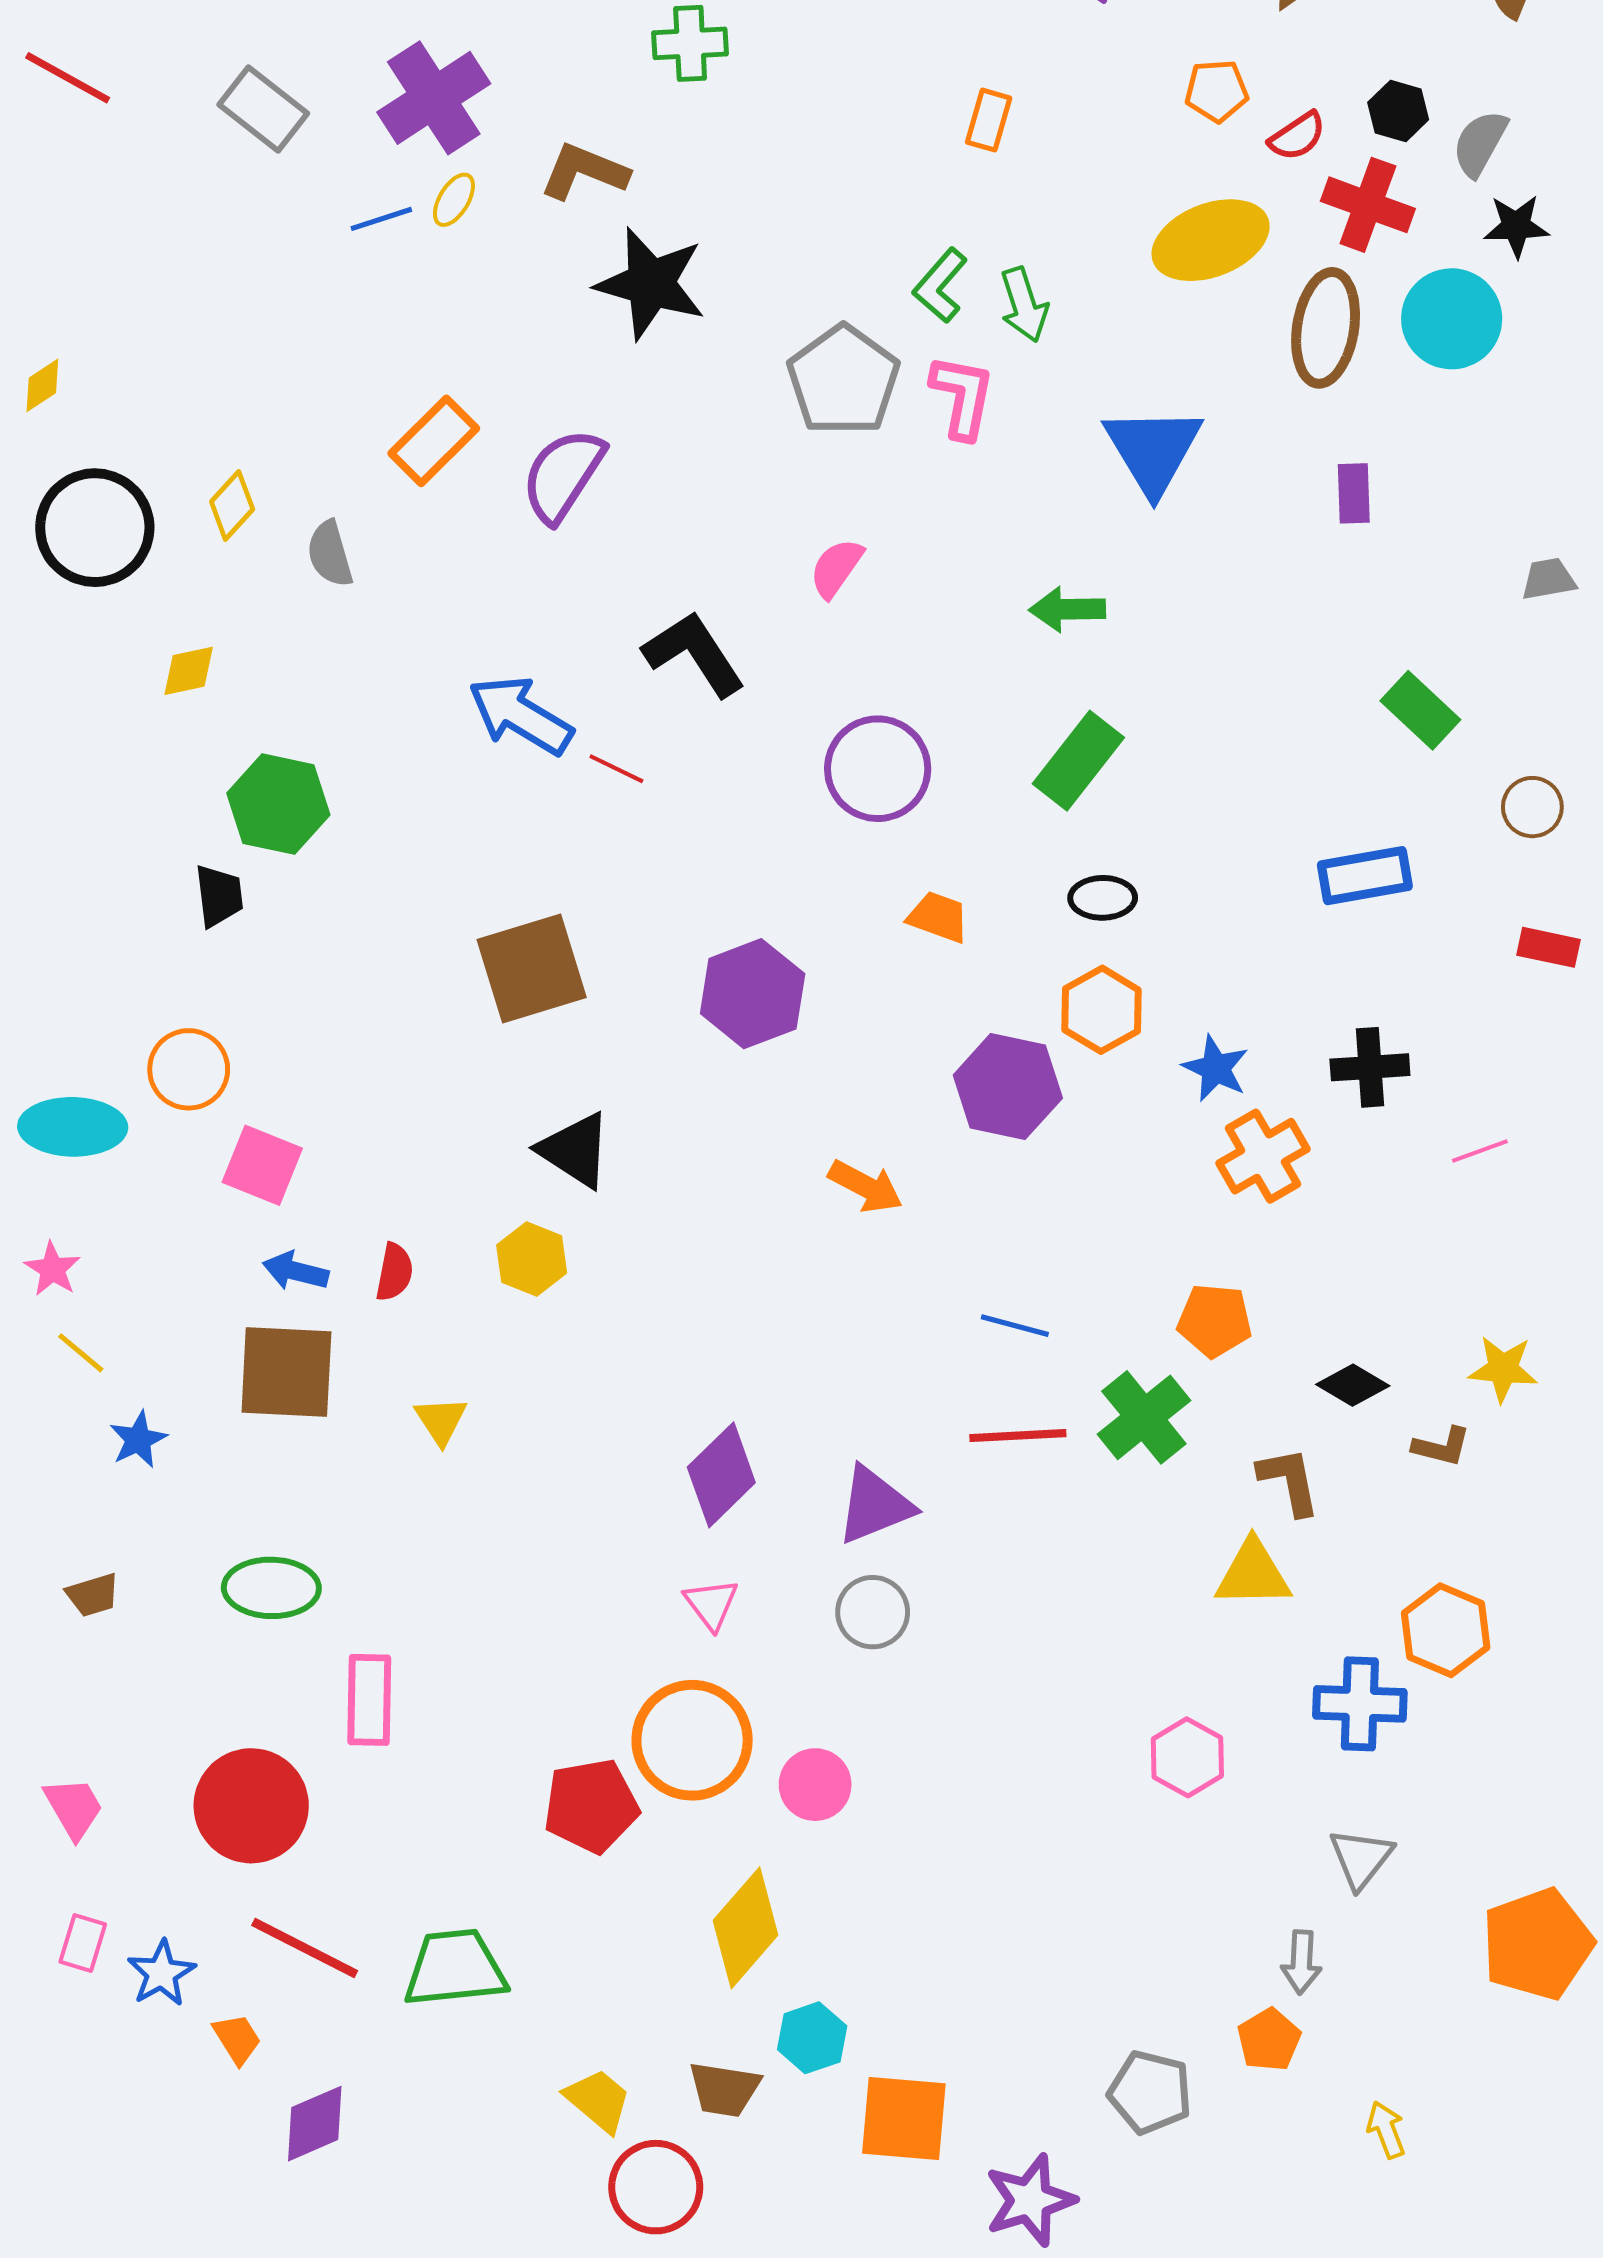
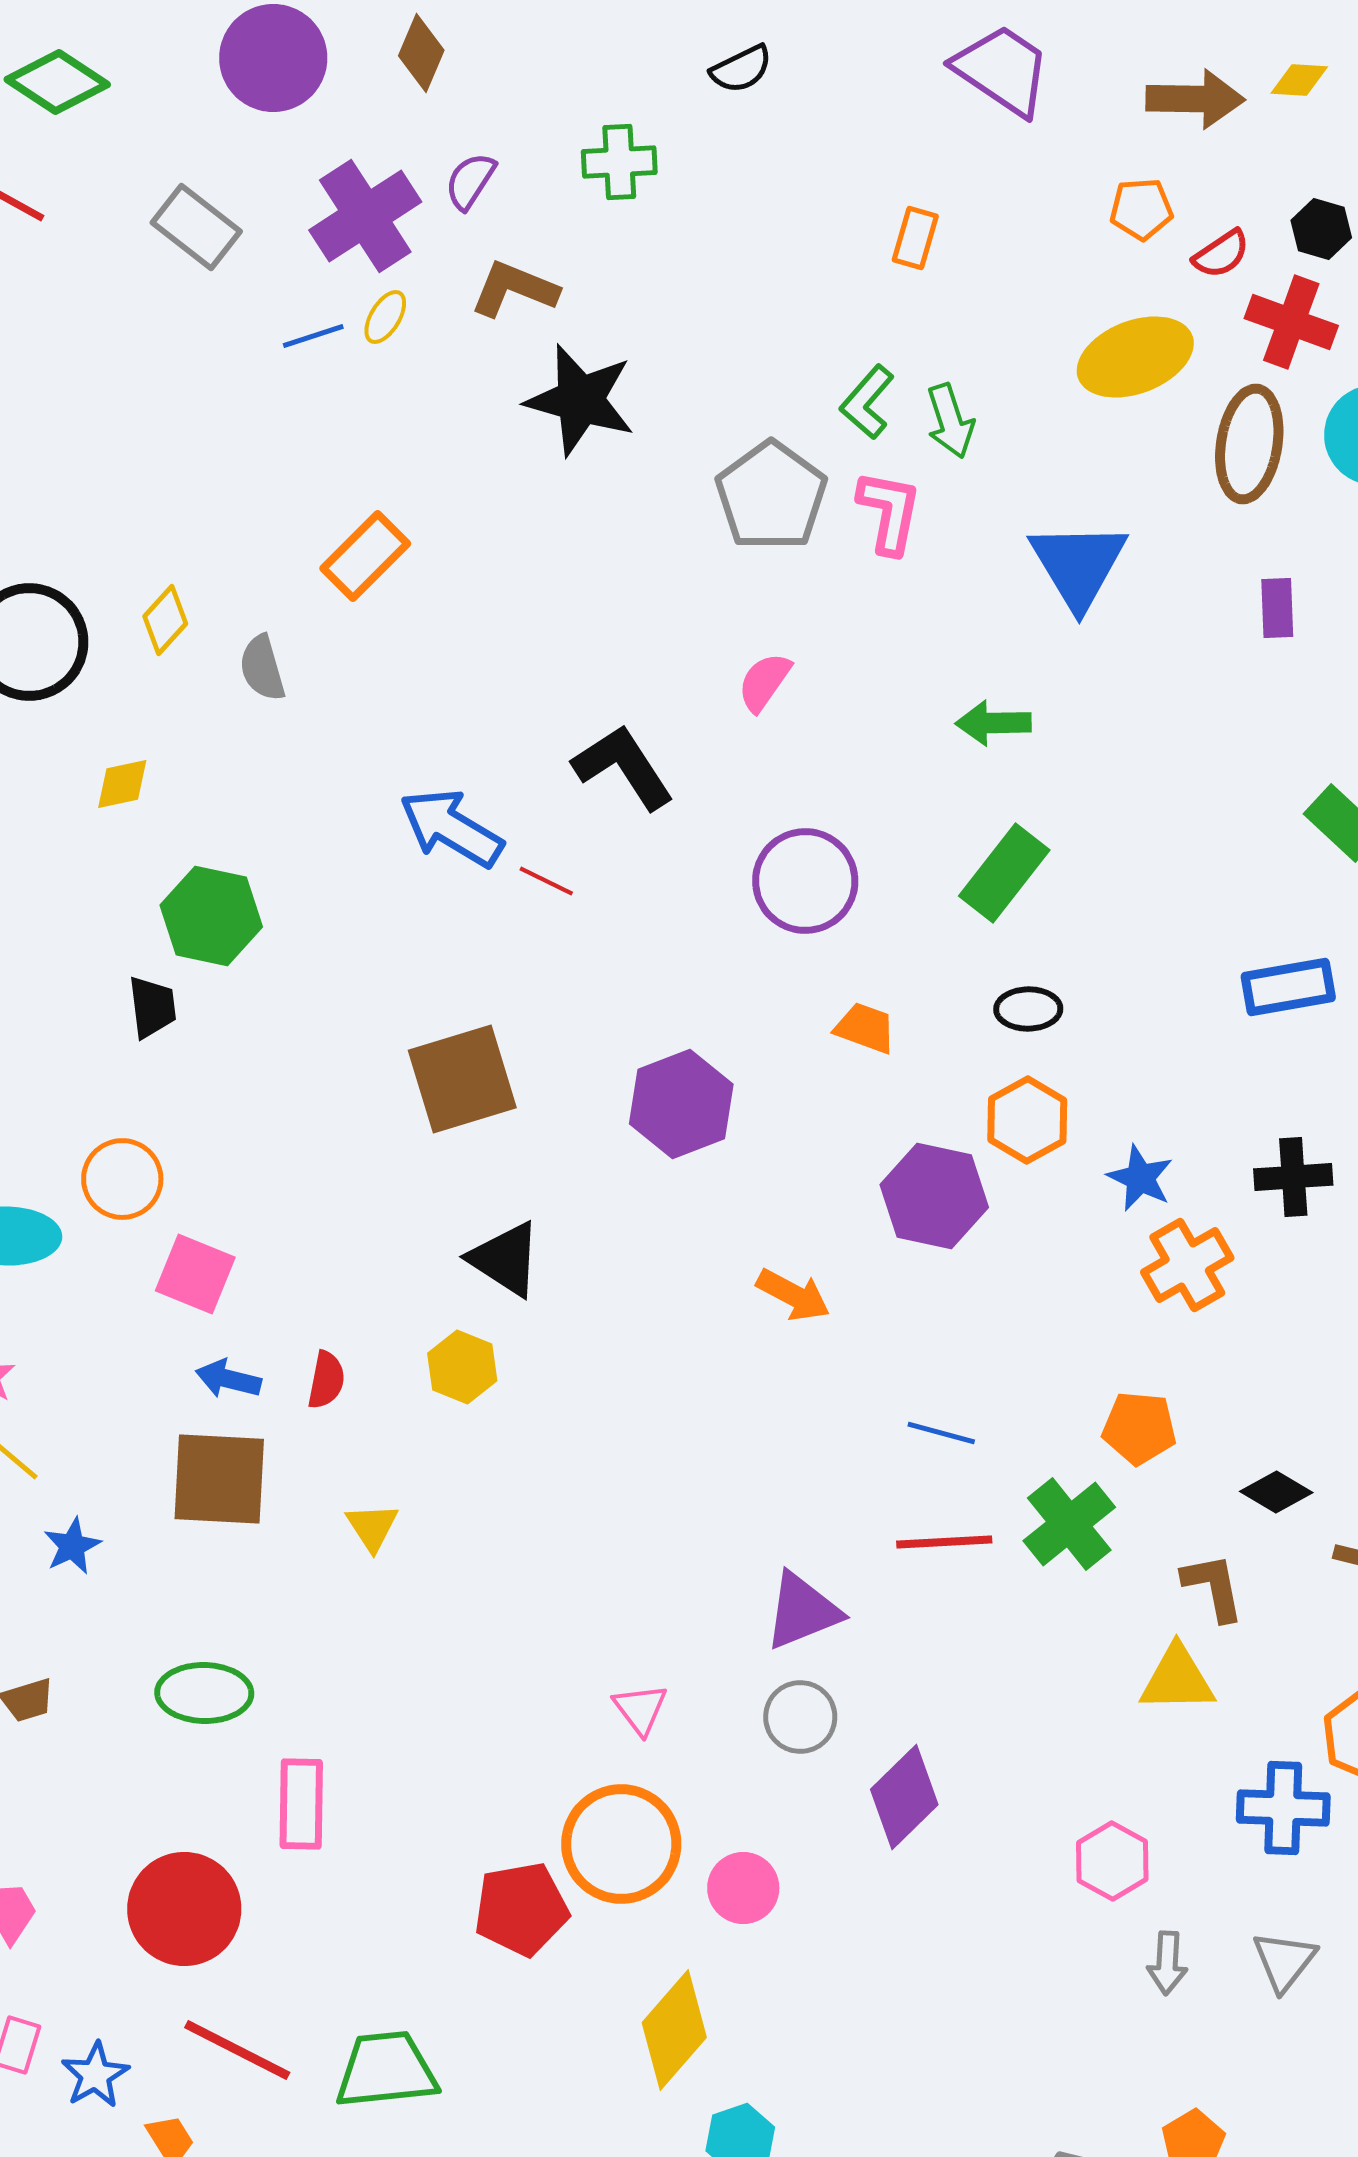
purple semicircle: (563, 475) -> (470, 181), moved, size x0.6
purple diamond: (721, 1475) -> (904, 1797), moved
gray arrow: (1301, 1962) -> (1167, 1963), moved

